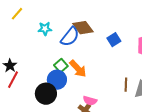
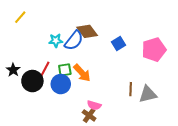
cyan star: (45, 29) -> (56, 41), moved
green square: (61, 66) -> (65, 70), turned 32
red line: (13, 80) -> (45, 70), moved
black circle: (46, 94) -> (32, 81), moved

